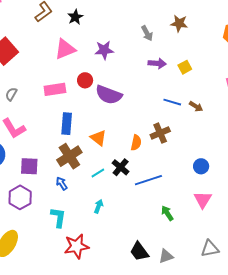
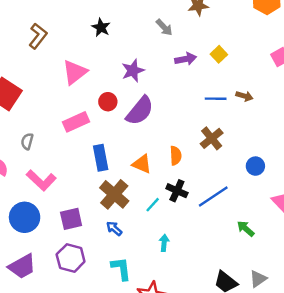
black star: (75, 17) -> (101, 27), moved
purple star: (104, 50) -> (133, 71), moved
purple semicircle: (109, 95) -> (140, 111), turned -56
orange semicircle: (136, 143) -> (176, 156), moved
blue circle: (201, 166) -> (255, 166), moved

